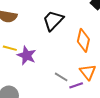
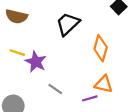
orange triangle: (88, 72) -> (104, 84), turned -42
gray line: (61, 77) -> (55, 89), moved

